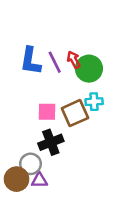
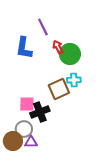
purple line: (55, 62) -> (43, 27), moved
pink square: (47, 112) -> (27, 104), moved

